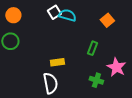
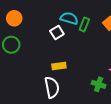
white square: (54, 12) -> (57, 33), moved
green rectangle: (92, 48) -> (84, 24), moved

